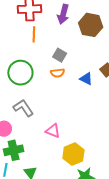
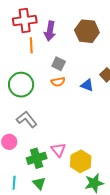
purple arrow: (63, 14) -> (50, 31), moved
pink triangle: (53, 131) -> (58, 150), moved, turned 35
green cross: (14, 150) -> (37, 158), moved

